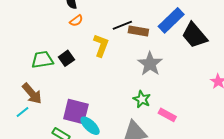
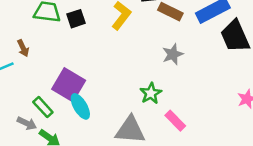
gray star: (150, 64) -> (173, 54), size x0.7
brown arrow: (32, 93) -> (23, 48), size x0.6

